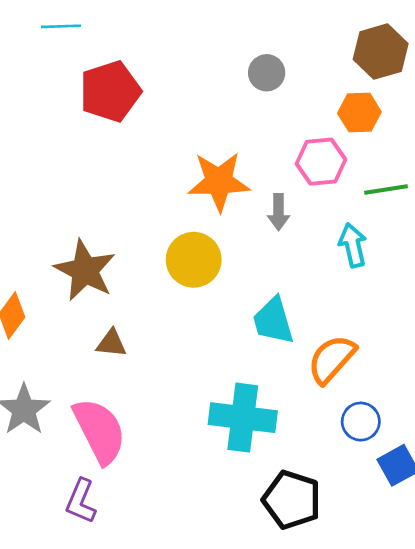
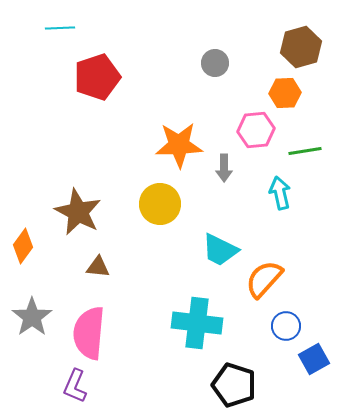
cyan trapezoid: (273, 321) -> (220, 250), turned -48
pink semicircle: (99, 431) -> (89, 333), turned -148

